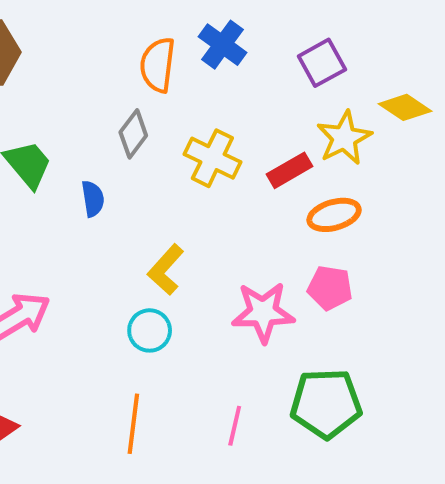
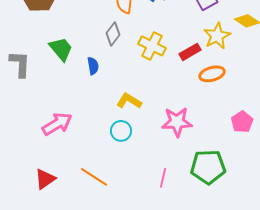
yellow L-shape: (166, 270) -> (129, 101), turned 80
pink pentagon: (330, 288) -> (242, 122), moved, turned 30
orange line: (133, 424) -> (94, 177), moved, turned -64

